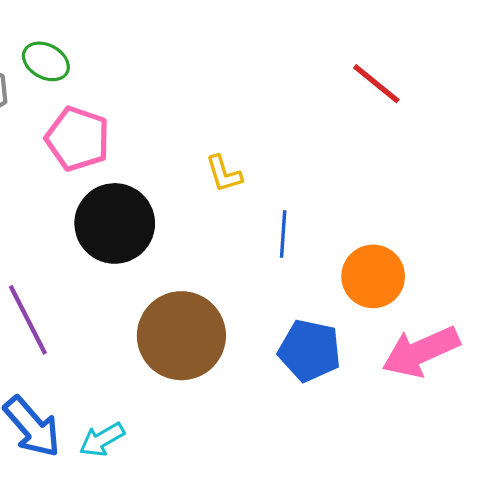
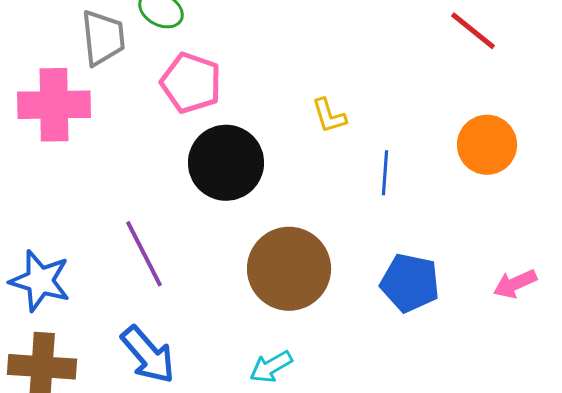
orange circle: (373, 276) -> (487, 145), moved
pink arrow: (421, 352) -> (515, 284), size x0.6
cyan arrow: (102, 439) -> (271, 367), moved

